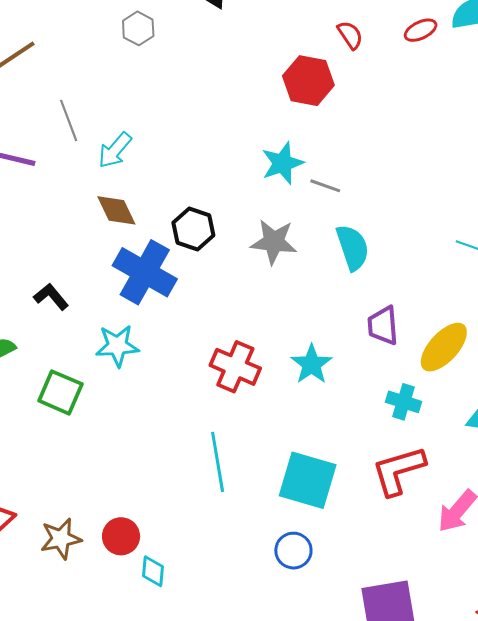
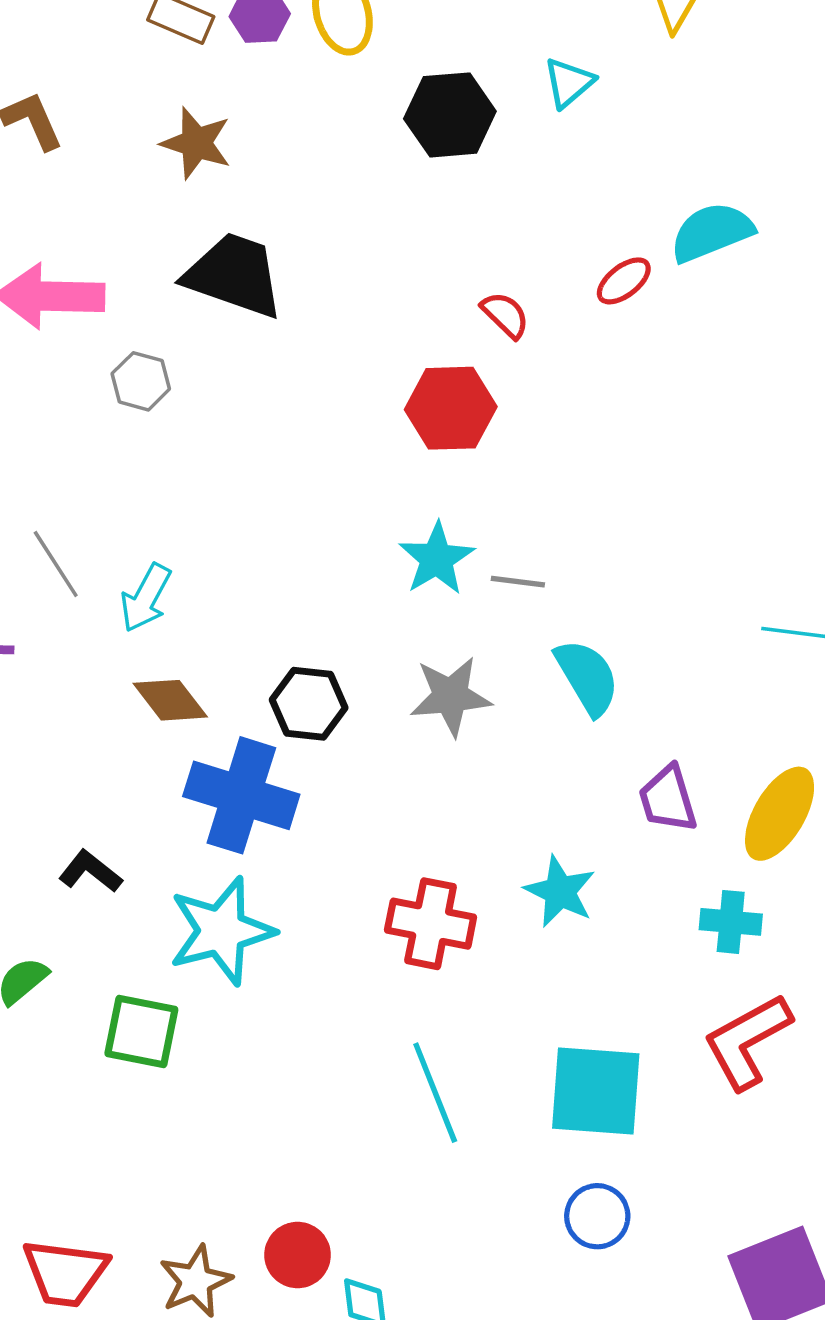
cyan star: (117, 346) -> (221, 931), size x1.4

